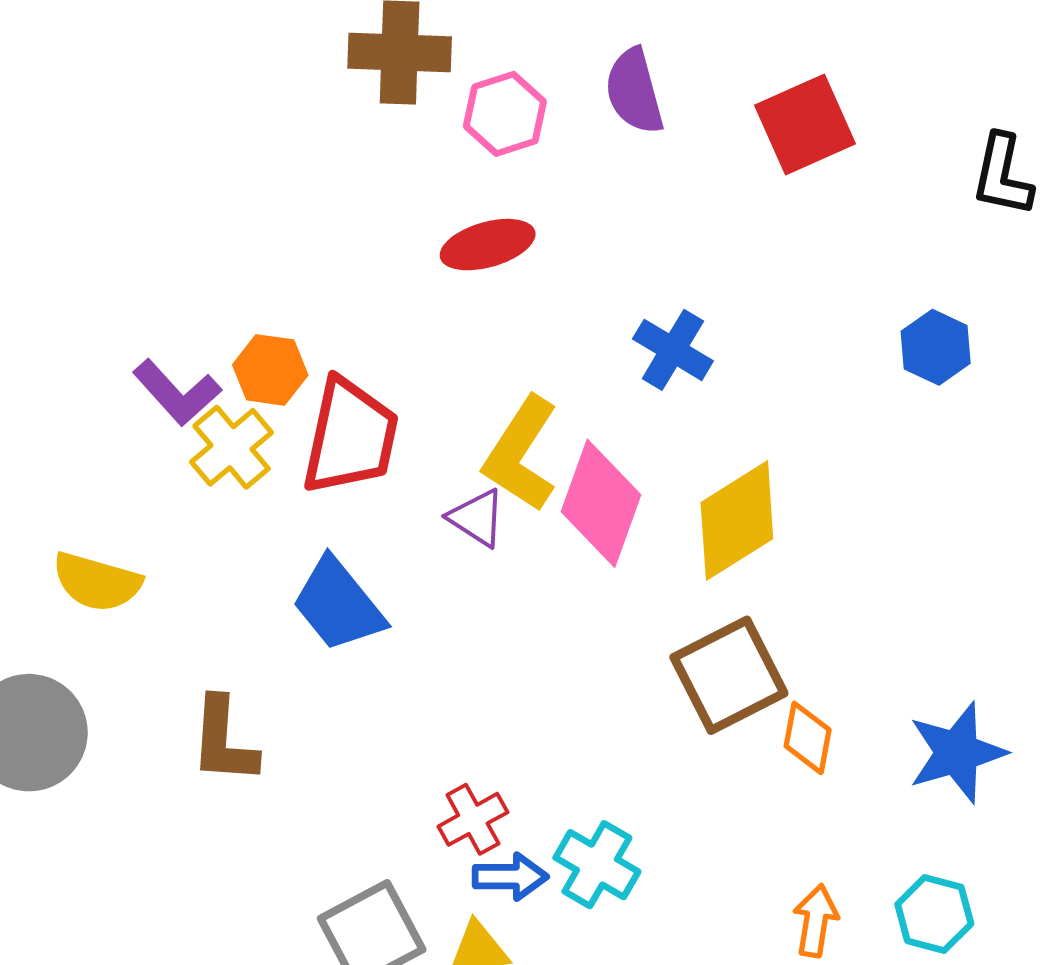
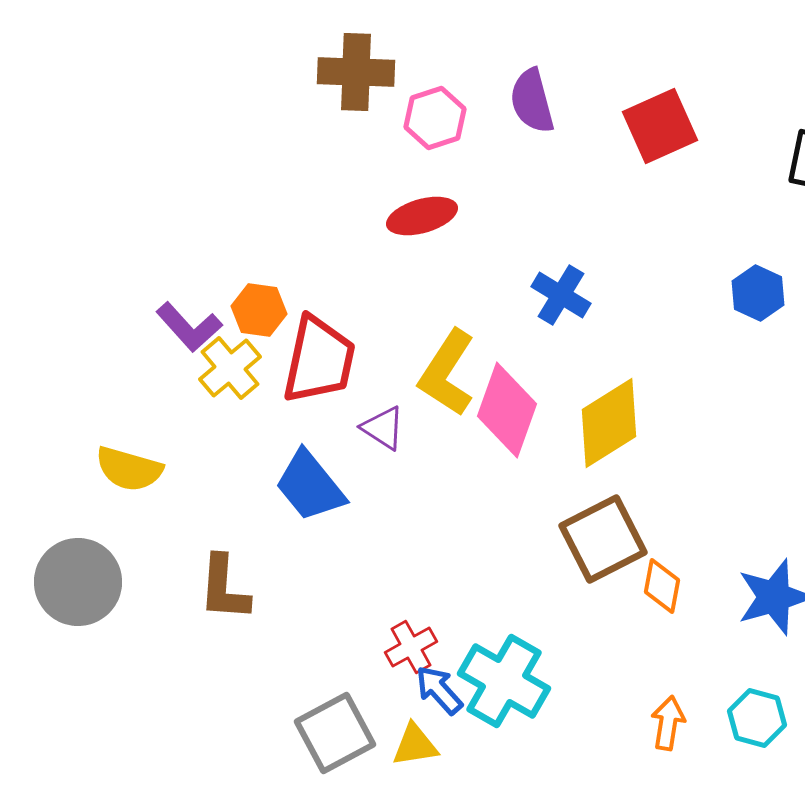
purple triangle: (477, 518) -> (383, 428), moved
cyan cross: (597, 865) -> (504, 681), size x1.4
blue arrow: (510, 877) -> (439, 690), turned -132

